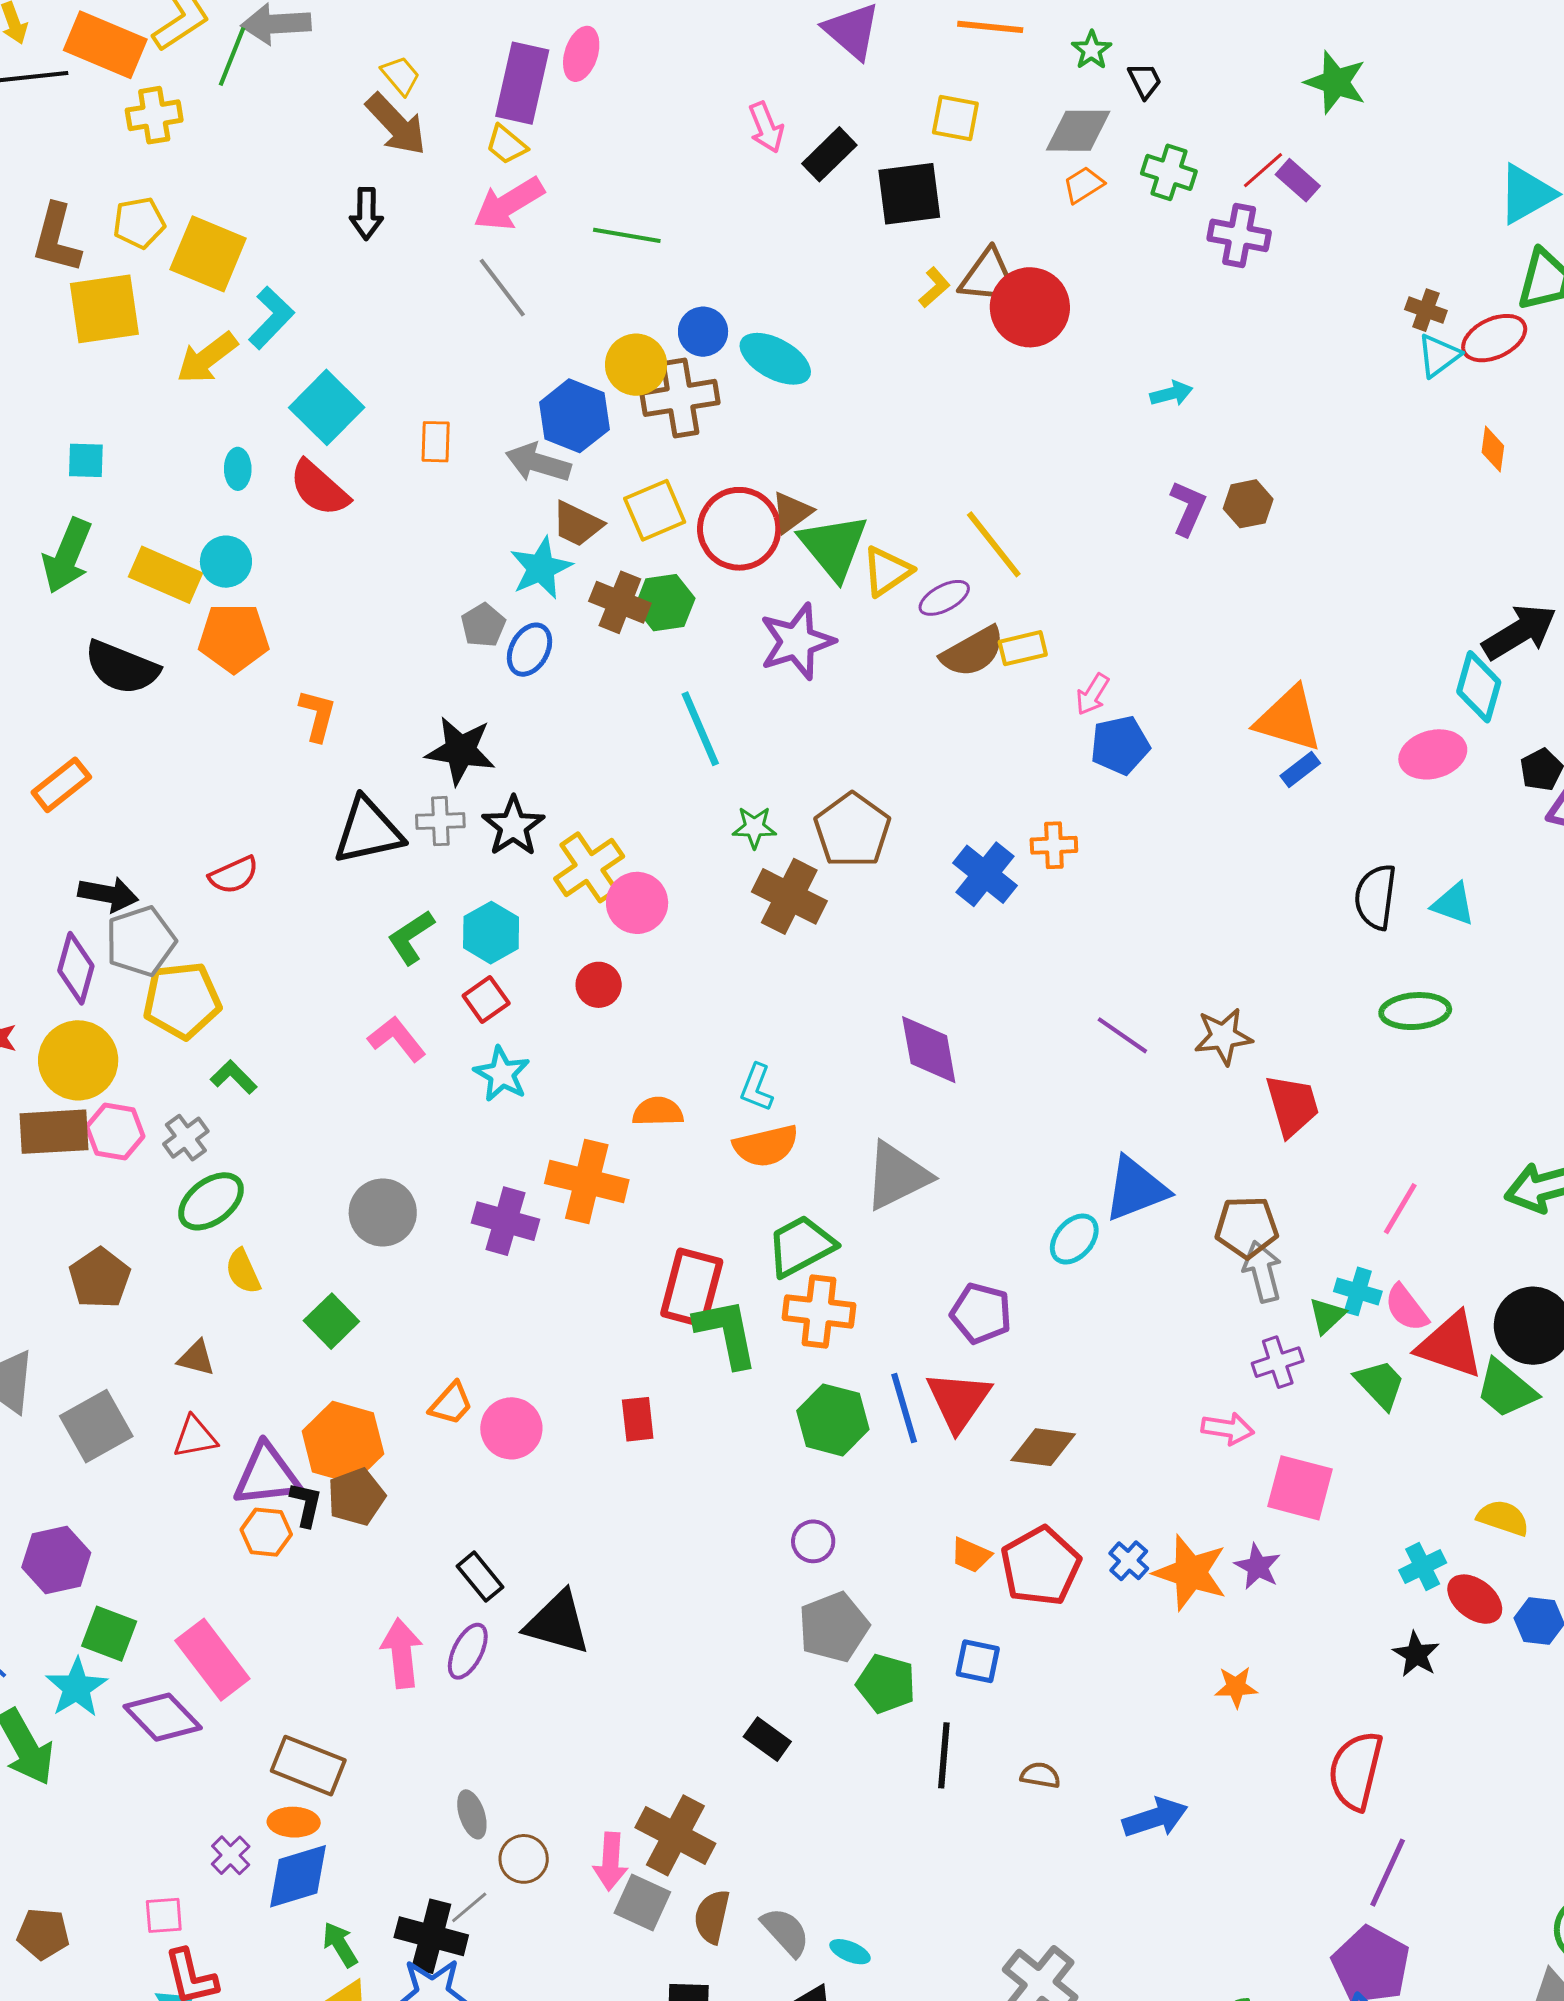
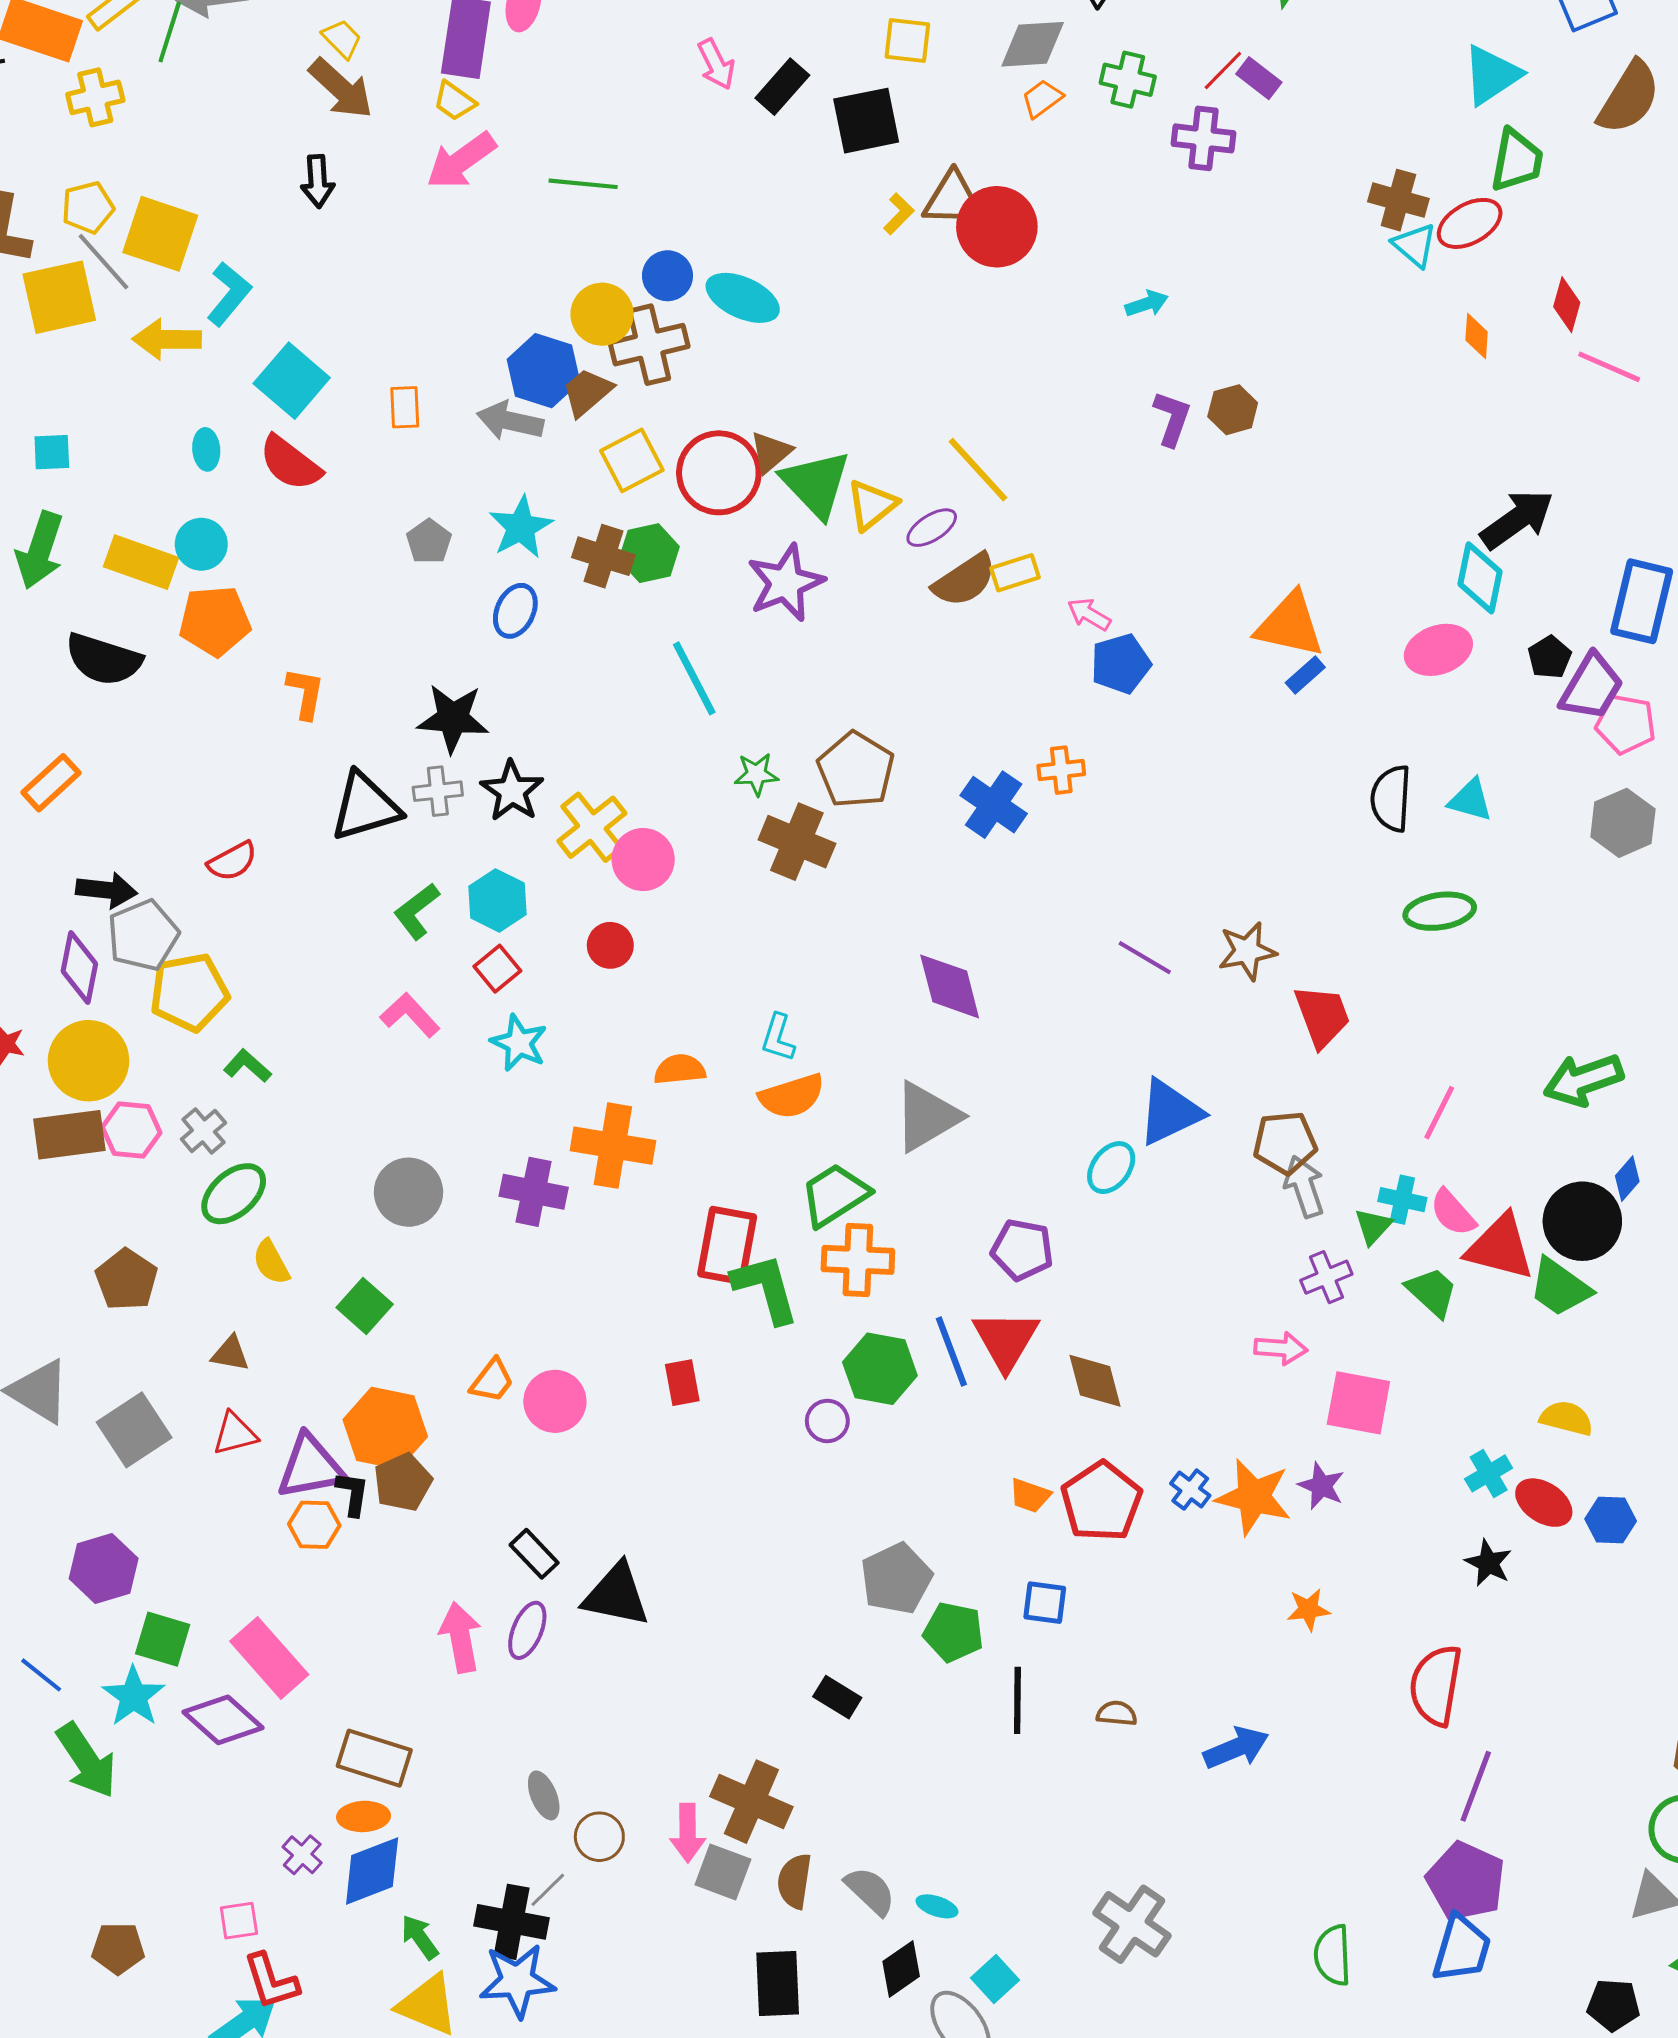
gray line: (502, 288) -> (103, 262), moved
brown cross: (1426, 310) -> (1398, 200), size x1.4
cyan triangle: (1439, 355) -> (1415, 245), turned -39
yellow arrow: (207, 358) -> (167, 339), turned 42
brown trapezoid: (577, 524) -> (587, 392), moved, turned 118
gray pentagon: (483, 625) -> (429, 541), moved
pink arrow: (1092, 694) -> (1089, 614), turned 93
brown diamond: (1043, 1447) -> (1095, 1381), turned 72
purple circle: (813, 1541) -> (827, 1421), moved

